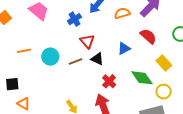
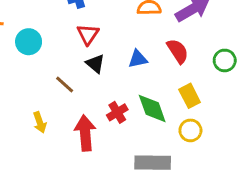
brown line: (75, 62) -> (65, 84), moved, turned 48
red cross: (109, 81) -> (117, 112), moved
yellow circle: (164, 92) -> (190, 130), moved

